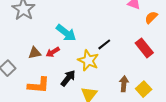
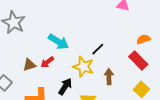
orange semicircle: (151, 17) -> (143, 39), moved, turned 32
red rectangle: (144, 48) -> (138, 61), moved
brown arrow: (124, 84) -> (109, 77), moved

